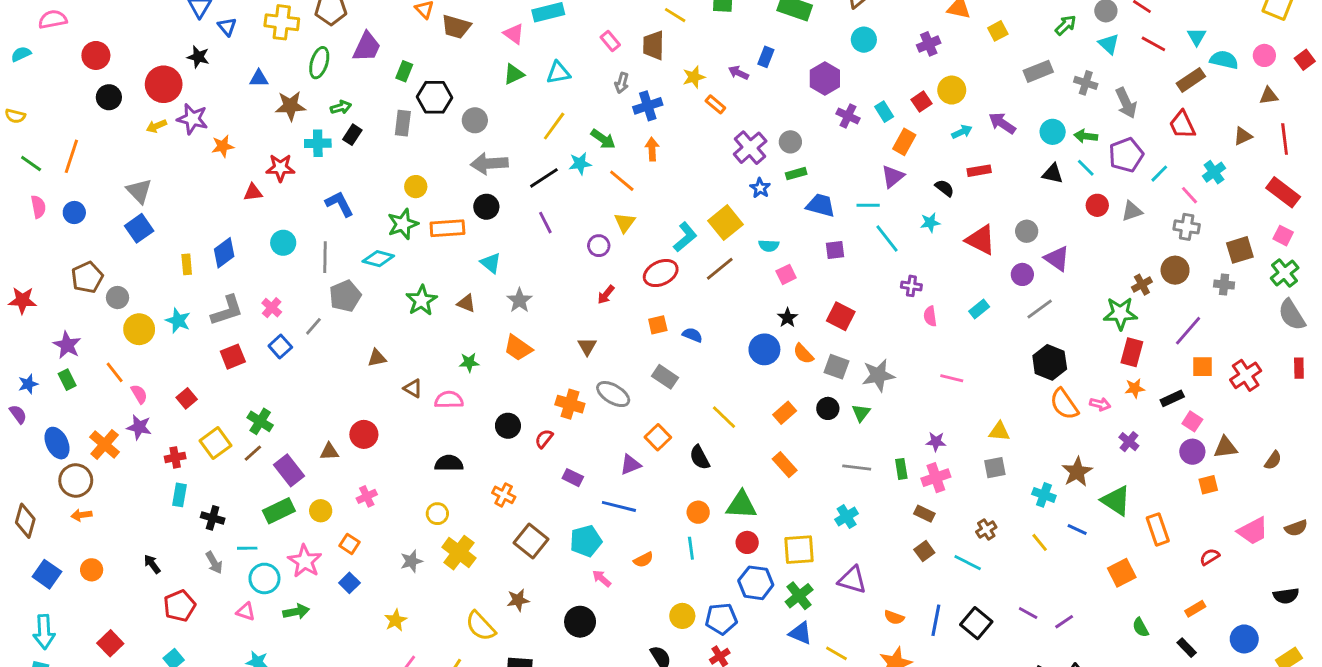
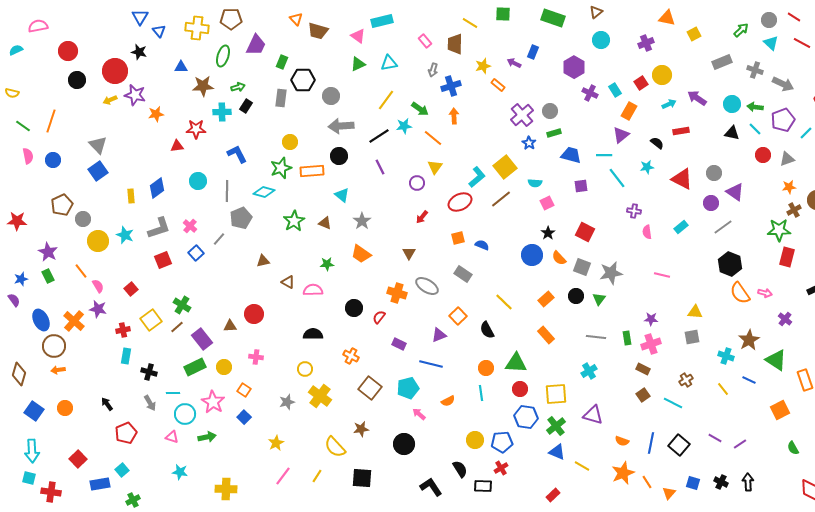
gray arrow: (1126, 103) -> (783, 84), turned -40
orange star: (1135, 388) -> (789, 187), moved
pink cross: (367, 496) -> (256, 357), turned 32

